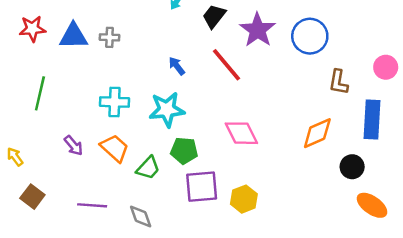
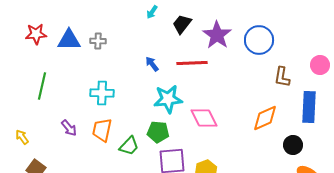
red line: (226, 65) -> (192, 63), turned -52
cyan star: (167, 110) -> (168, 99), moved
orange trapezoid: (115, 148) -> (102, 130), turned -120

